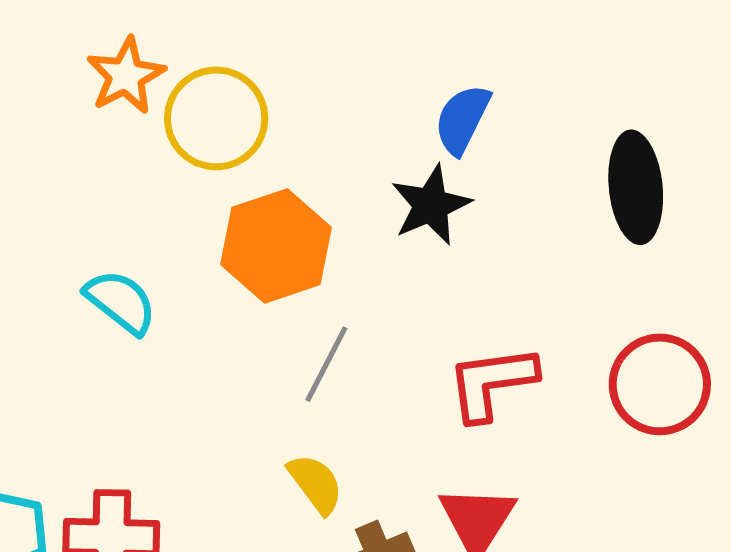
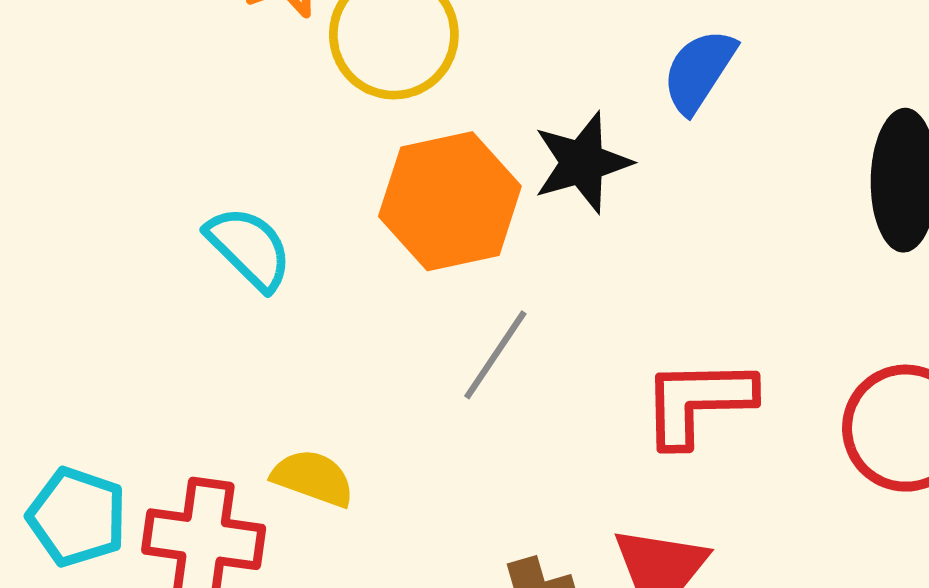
black star: (431, 205) -> (582, 163), moved
yellow semicircle: (316, 484) -> (313, 478), moved, turned -40

